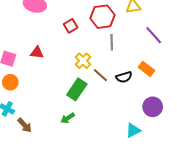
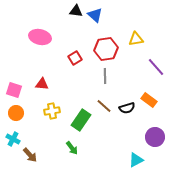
gray line: (112, 42) -> (105, 76), moved
yellow cross: (83, 61) -> (52, 111), moved, turned 35
green arrow: (68, 118) -> (72, 148), turned -96

